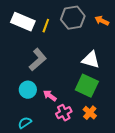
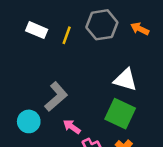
white rectangle: (23, 22) -> (37, 30), size x0.7
gray L-shape: (38, 60) -> (56, 97), moved
cyan circle: (28, 90) -> (29, 121), moved

